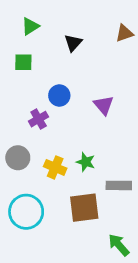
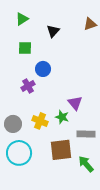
green square: (23, 62) -> (25, 48), moved
purple triangle: (104, 105) -> (75, 103), moved
gray circle: (18, 158) -> (13, 124), moved
green arrow: (119, 245) -> (86, 164), moved

